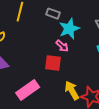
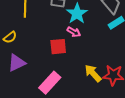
red square: (53, 63) -> (58, 47), moved

